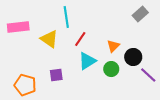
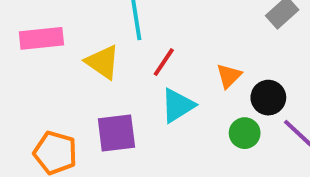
green circle: (111, 69) -> (245, 133), moved
purple square: (56, 75) -> (116, 133), size x1.5

